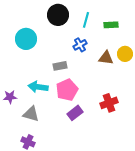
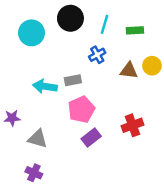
cyan circle: (26, 39) -> (32, 33), moved
cyan arrow: (38, 87) -> (45, 86), moved

